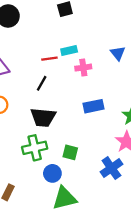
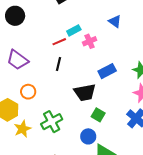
black trapezoid: (43, 117) -> (85, 92), moved
green cross: (35, 148) -> (52, 122), moved
green square: (70, 152) -> (98, 115), turned 32

